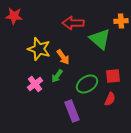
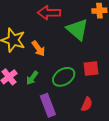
green arrow: (57, 76) -> (32, 78), moved
red semicircle: (110, 99) -> (87, 104), moved

